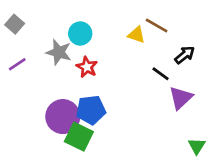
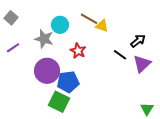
brown line: (157, 25) -> (89, 19), moved
red star: (87, 67) -> (78, 51), moved
purple triangle: (181, 98) -> (142, 64), moved
purple circle: (63, 117) -> (47, 71), moved

